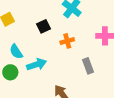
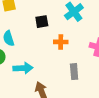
cyan arrow: (37, 64) -> (23, 68), moved

